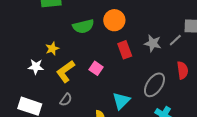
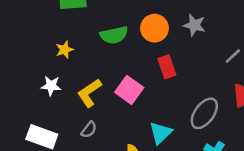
gray star: (153, 43) -> (194, 25), moved
yellow star: (52, 49) -> (65, 50), moved
pink square: (96, 68) -> (129, 90), size x1.5

